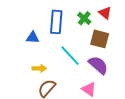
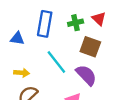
green cross: (84, 18) -> (76, 23), turned 32

